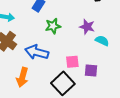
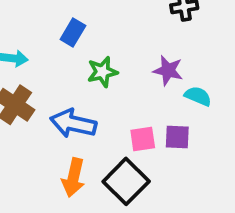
purple square: (91, 71) -> (177, 137), moved
orange arrow: (22, 77) -> (73, 178), moved

